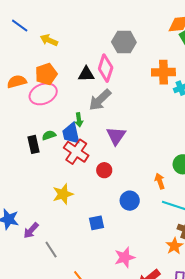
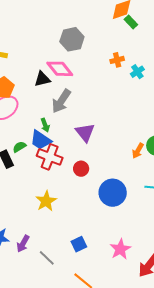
pink diamond: (106, 68) -> (60, 69), turned -44
orange cross: (163, 72) -> (117, 60), size x0.6
blue trapezoid: (71, 133) -> (41, 140), turned -30
orange arrow: (160, 181) -> (138, 151), moved, turned -119
blue circle: (130, 201) -> (113, 193), size x1.4
blue square: (96, 223) -> (79, 244), moved

